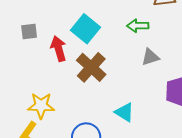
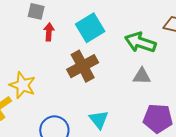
green arrow: (138, 26) -> (140, 42), size x1.4
red arrow: (59, 49) -> (49, 32), moved, size x0.7

